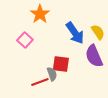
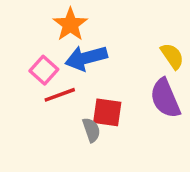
blue arrow: (75, 33) -> (86, 58), moved, turned 110
red line: (40, 82) -> (60, 95), moved

